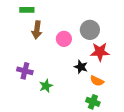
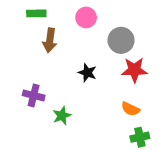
pink circle: (64, 39) -> (86, 17), moved
black star: (81, 67) -> (87, 73), moved
green cross: (93, 102) -> (140, 137), moved, turned -32

